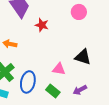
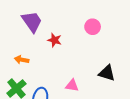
black triangle: (83, 57) -> (107, 73), moved

